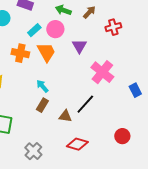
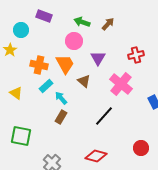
red cross: (113, 27) -> (136, 55), moved
cyan rectangle: (34, 30) -> (46, 86), moved
brown triangle: (65, 116) -> (84, 81), moved, turned 32

